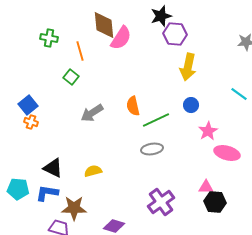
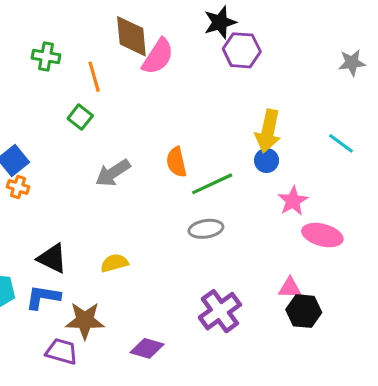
yellow arrow: (188, 67) -> (268, 131), moved

